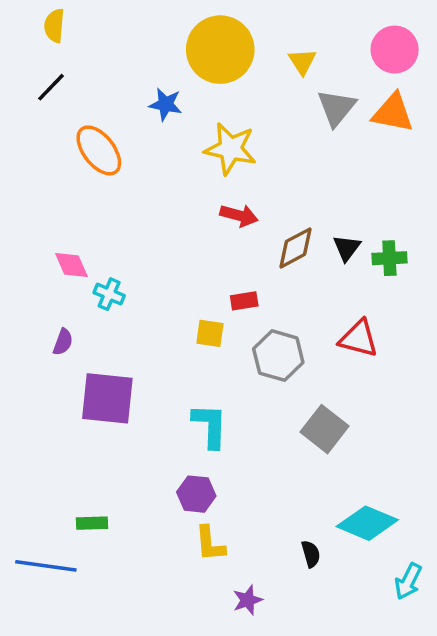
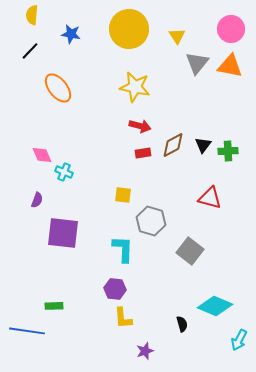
blue star: (166, 104) -> (71, 34), moved
red rectangle: (244, 301) -> (143, 153), moved
gray hexagon: (278, 356) -> (151, 221), moved

